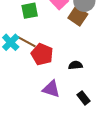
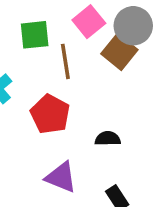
brown line: (27, 42) -> (65, 61), moved, turned 48

